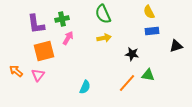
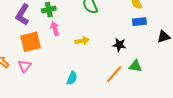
purple L-shape: (36, 24) -> (23, 15), turned 40
pink arrow: (68, 38) -> (55, 29), turned -48
yellow arrow: (104, 38) -> (82, 41), moved

